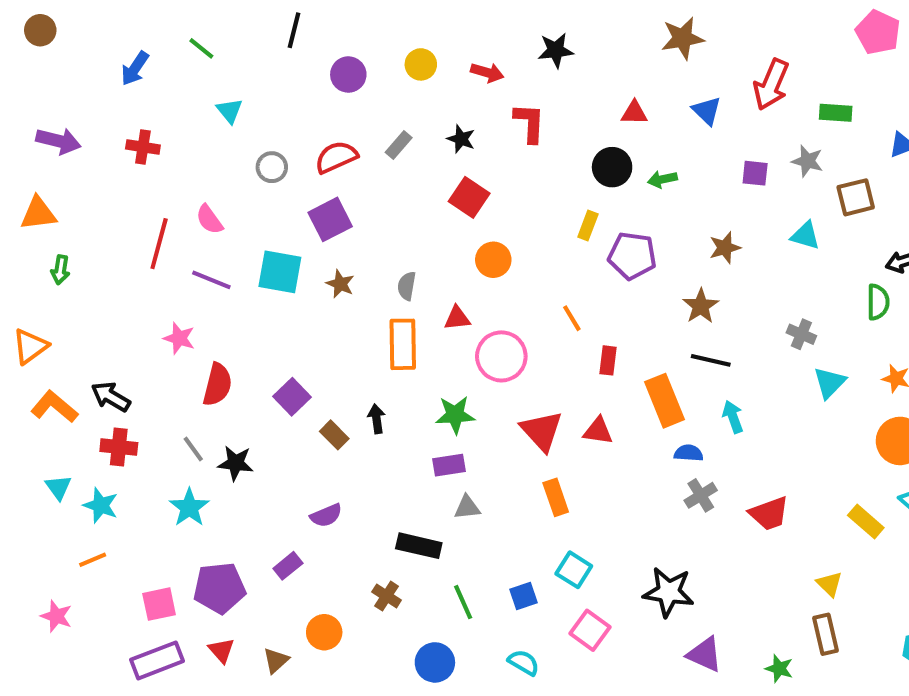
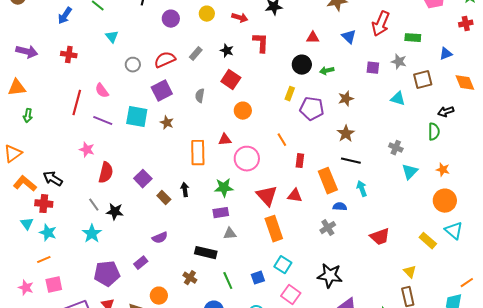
brown star: (725, 248) -> (346, 99), moved
gray semicircle: (407, 286) -> (200, 96), moved
red cross: (119, 447) -> (44, 204), moved
gray cross: (701, 495) -> (328, 228), moved
orange rectangle: (556, 497) -> (274, 229), size x1.4
pink square: (159, 604) -> (54, 285), moved

